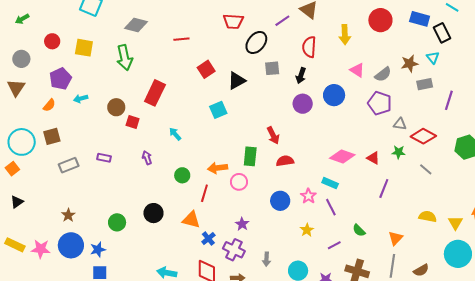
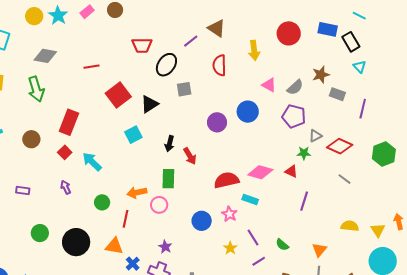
cyan triangle: (433, 58) -> (360, 67), moved
red square: (206, 69) -> (118, 95), size x1.4
black arrow: (301, 76) -> (170, 144), moved
gray rectangle: (425, 84) -> (337, 94), turned 35
red square: (133, 122) -> (65, 152), moved, turned 32
gray triangle: (400, 124) -> (315, 136), turned -32
cyan arrow: (175, 134) -> (92, 162), size x1.5
green star: (399, 152) -> (304, 153), moved
red semicircle: (285, 161) -> (227, 180), moved, size x1.4
purple line: (331, 207) -> (253, 237), moved
black circle: (153, 213) -> (76, 242), size x1.4
green circle: (117, 222) -> (40, 233), moved

